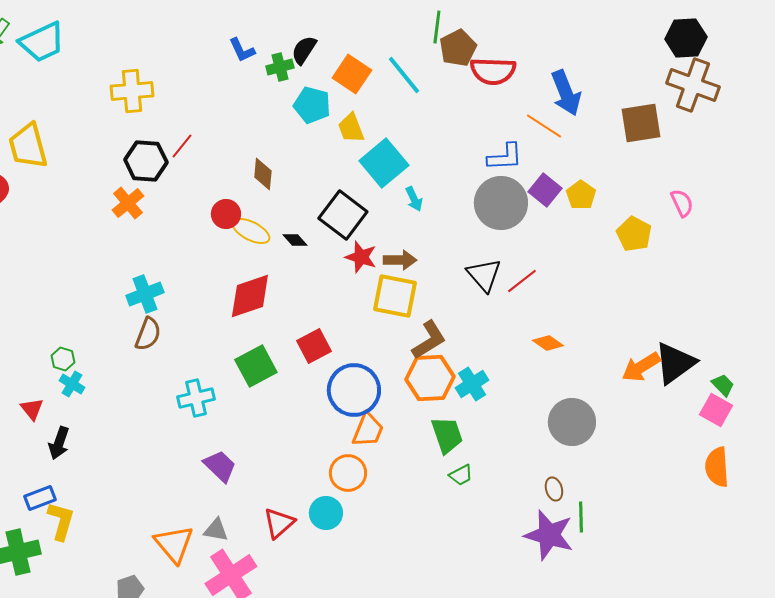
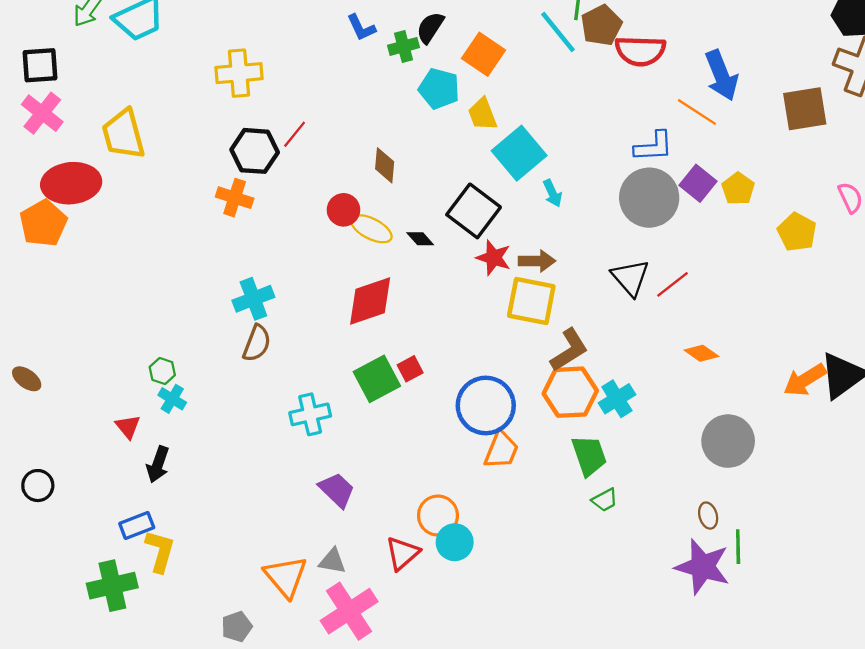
cyan line: (404, 75) -> (558, 32), moved
orange cross: (128, 203) -> (235, 198), turned -32
red square: (314, 346) -> (410, 369), moved, size x0.7
orange circle: (348, 473) -> (438, 516), moved

